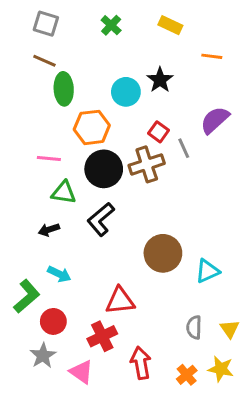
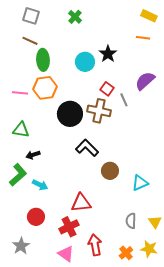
yellow rectangle: (170, 25) -> (149, 16), moved
orange hexagon: (92, 127) -> (45, 88), moved
pink line: (49, 159) -> (20, 93), moved
brown cross: (147, 164) -> (99, 111), turned 30
green triangle: (64, 193) -> (21, 130), moved
black L-shape: (101, 219) -> (87, 148), moved, turned 85
brown circle: (163, 253) -> (110, 171), size x0.7
green L-shape: (27, 296) -> (18, 175), moved
gray star: (43, 356) -> (21, 246), moved
pink triangle: (81, 372) -> (66, 254), moved

